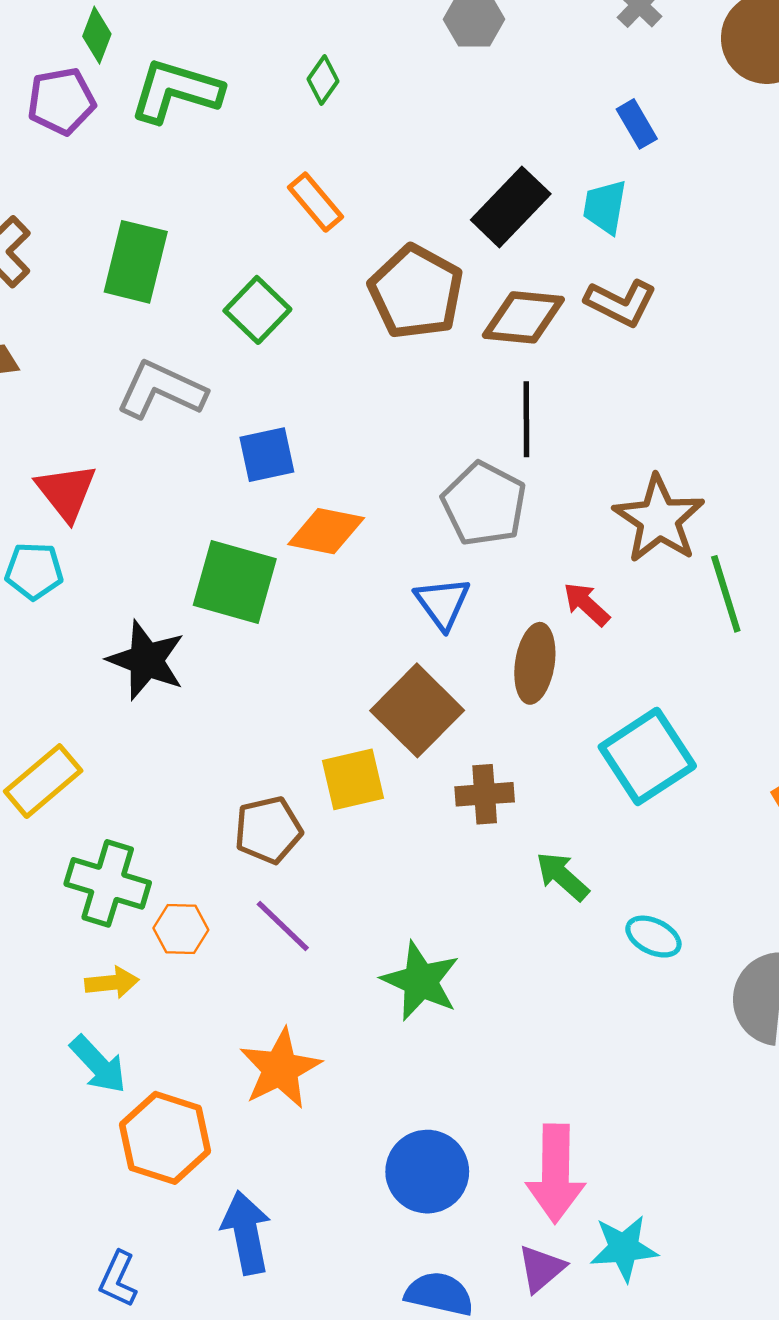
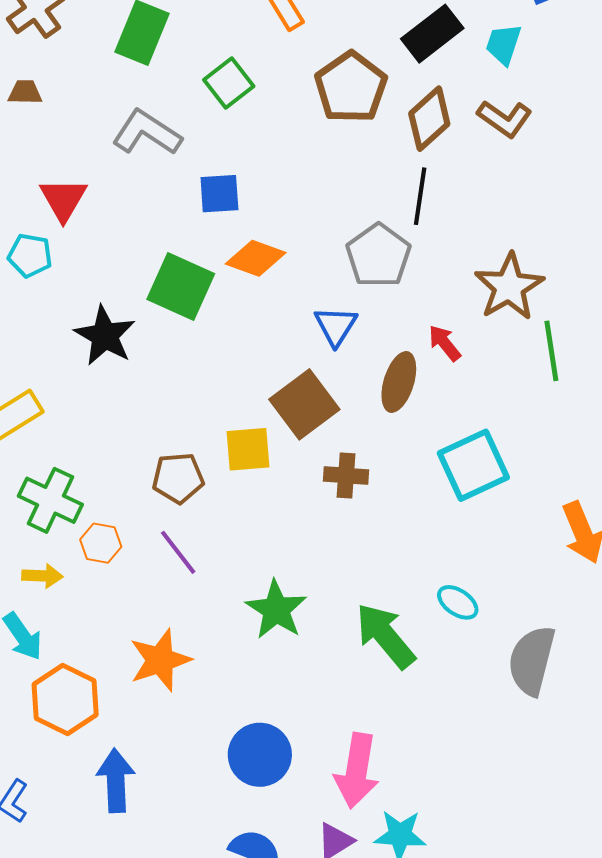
brown diamond: (523, 317) -> (429, 119), turned -56
green arrow: (562, 876) -> (385, 636), moved, size x1.6

